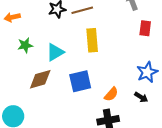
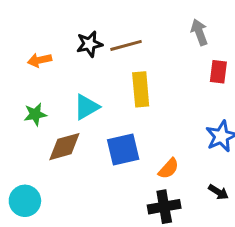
orange arrow: (12, 17) -> (40, 60), moved
green star: (25, 45) -> (35, 114), moved
black arrow: (141, 97) -> (218, 192), moved

